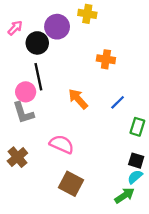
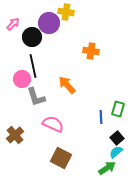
yellow cross: (87, 14) -> (66, 12), moved
blue line: (118, 102) -> (101, 117), moved, turned -48
gray L-shape: (23, 113) -> (36, 97), moved
black square: (136, 161) -> (117, 138), turned 32

